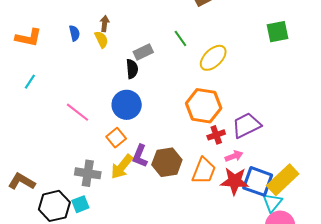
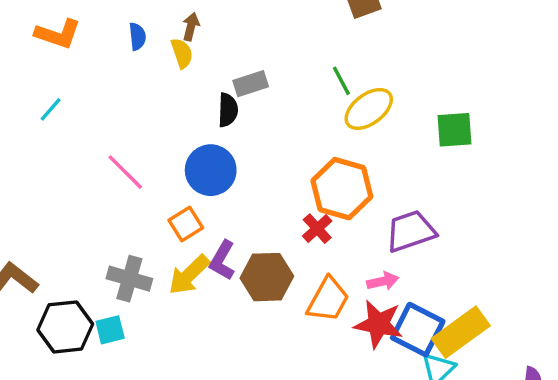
green square: (277, 32) -> (454, 130), moved
green line: (180, 38) -> (341, 81), moved
red cross: (216, 135) -> (317, 229), moved, turned -30

